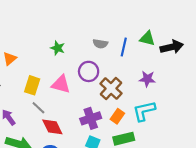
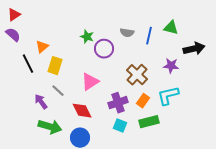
black arrow: (172, 47) -> (194, 49), moved
purple circle: (89, 71) -> (104, 49), moved
pink triangle: (61, 84) -> (90, 82), moved, turned -48
yellow rectangle: (32, 85) -> (55, 66), moved
gray line: (38, 108) -> (58, 91), moved

